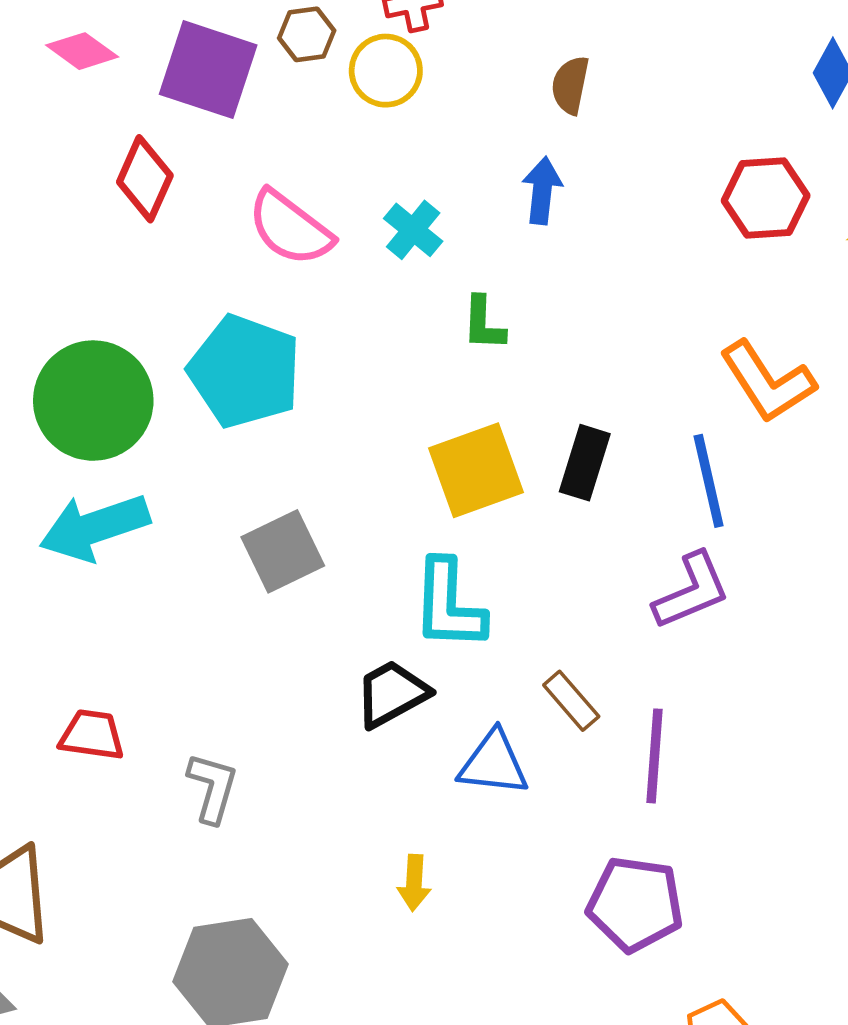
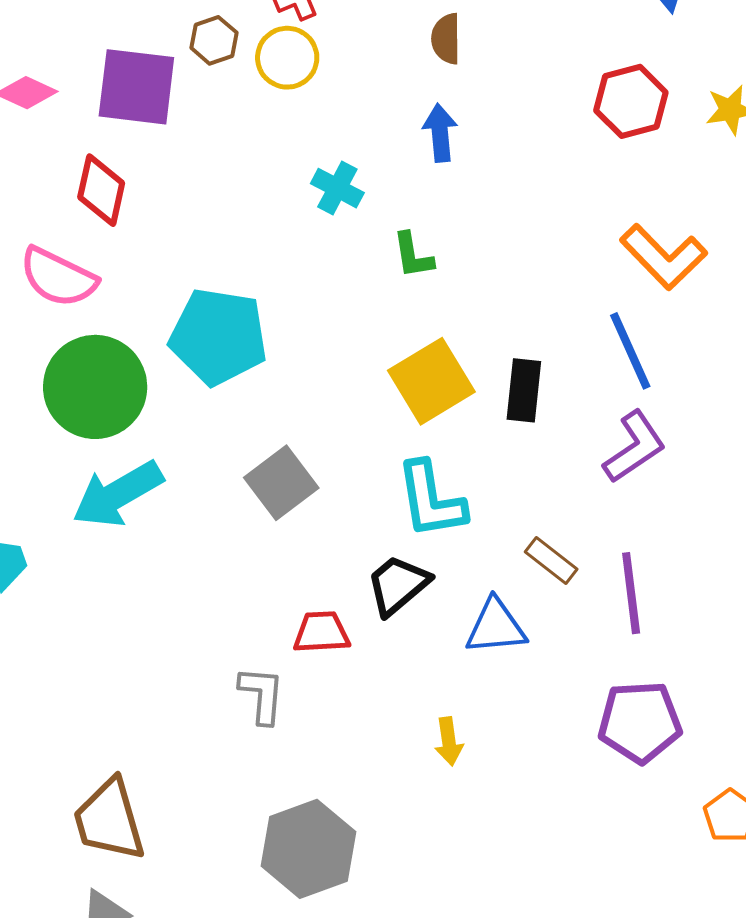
pink semicircle: (290, 228) -> (58, 277), moved
black rectangle: (585, 463) -> (524, 390), moved
red trapezoid: (92, 735) -> (321, 632), moved

